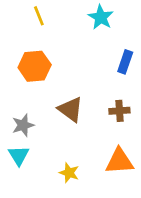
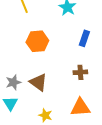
orange hexagon: (35, 66) -> (37, 41), moved
brown triangle: (71, 109) -> (38, 82), moved

